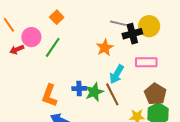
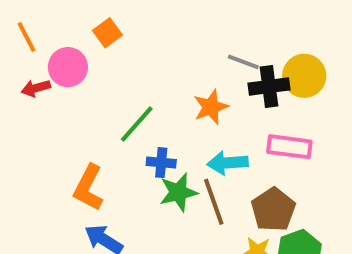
orange square: (57, 17) -> (107, 33), moved
green line: (53, 47) -> (137, 124), moved
cyan arrow: (117, 74) -> (228, 163), turned 48
blue cross: (79, 88) -> (161, 163), moved
brown pentagon: (155, 94) -> (273, 209), moved

